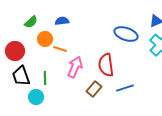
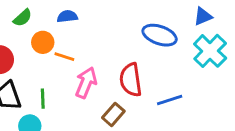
blue line: (125, 88) -> (170, 100), moved

